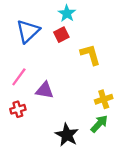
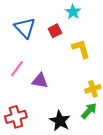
cyan star: (67, 13) -> (73, 12), moved
blue triangle: (28, 31) -> (25, 28), turned -30
red cross: (18, 109) -> (16, 117), moved, size x1.5

